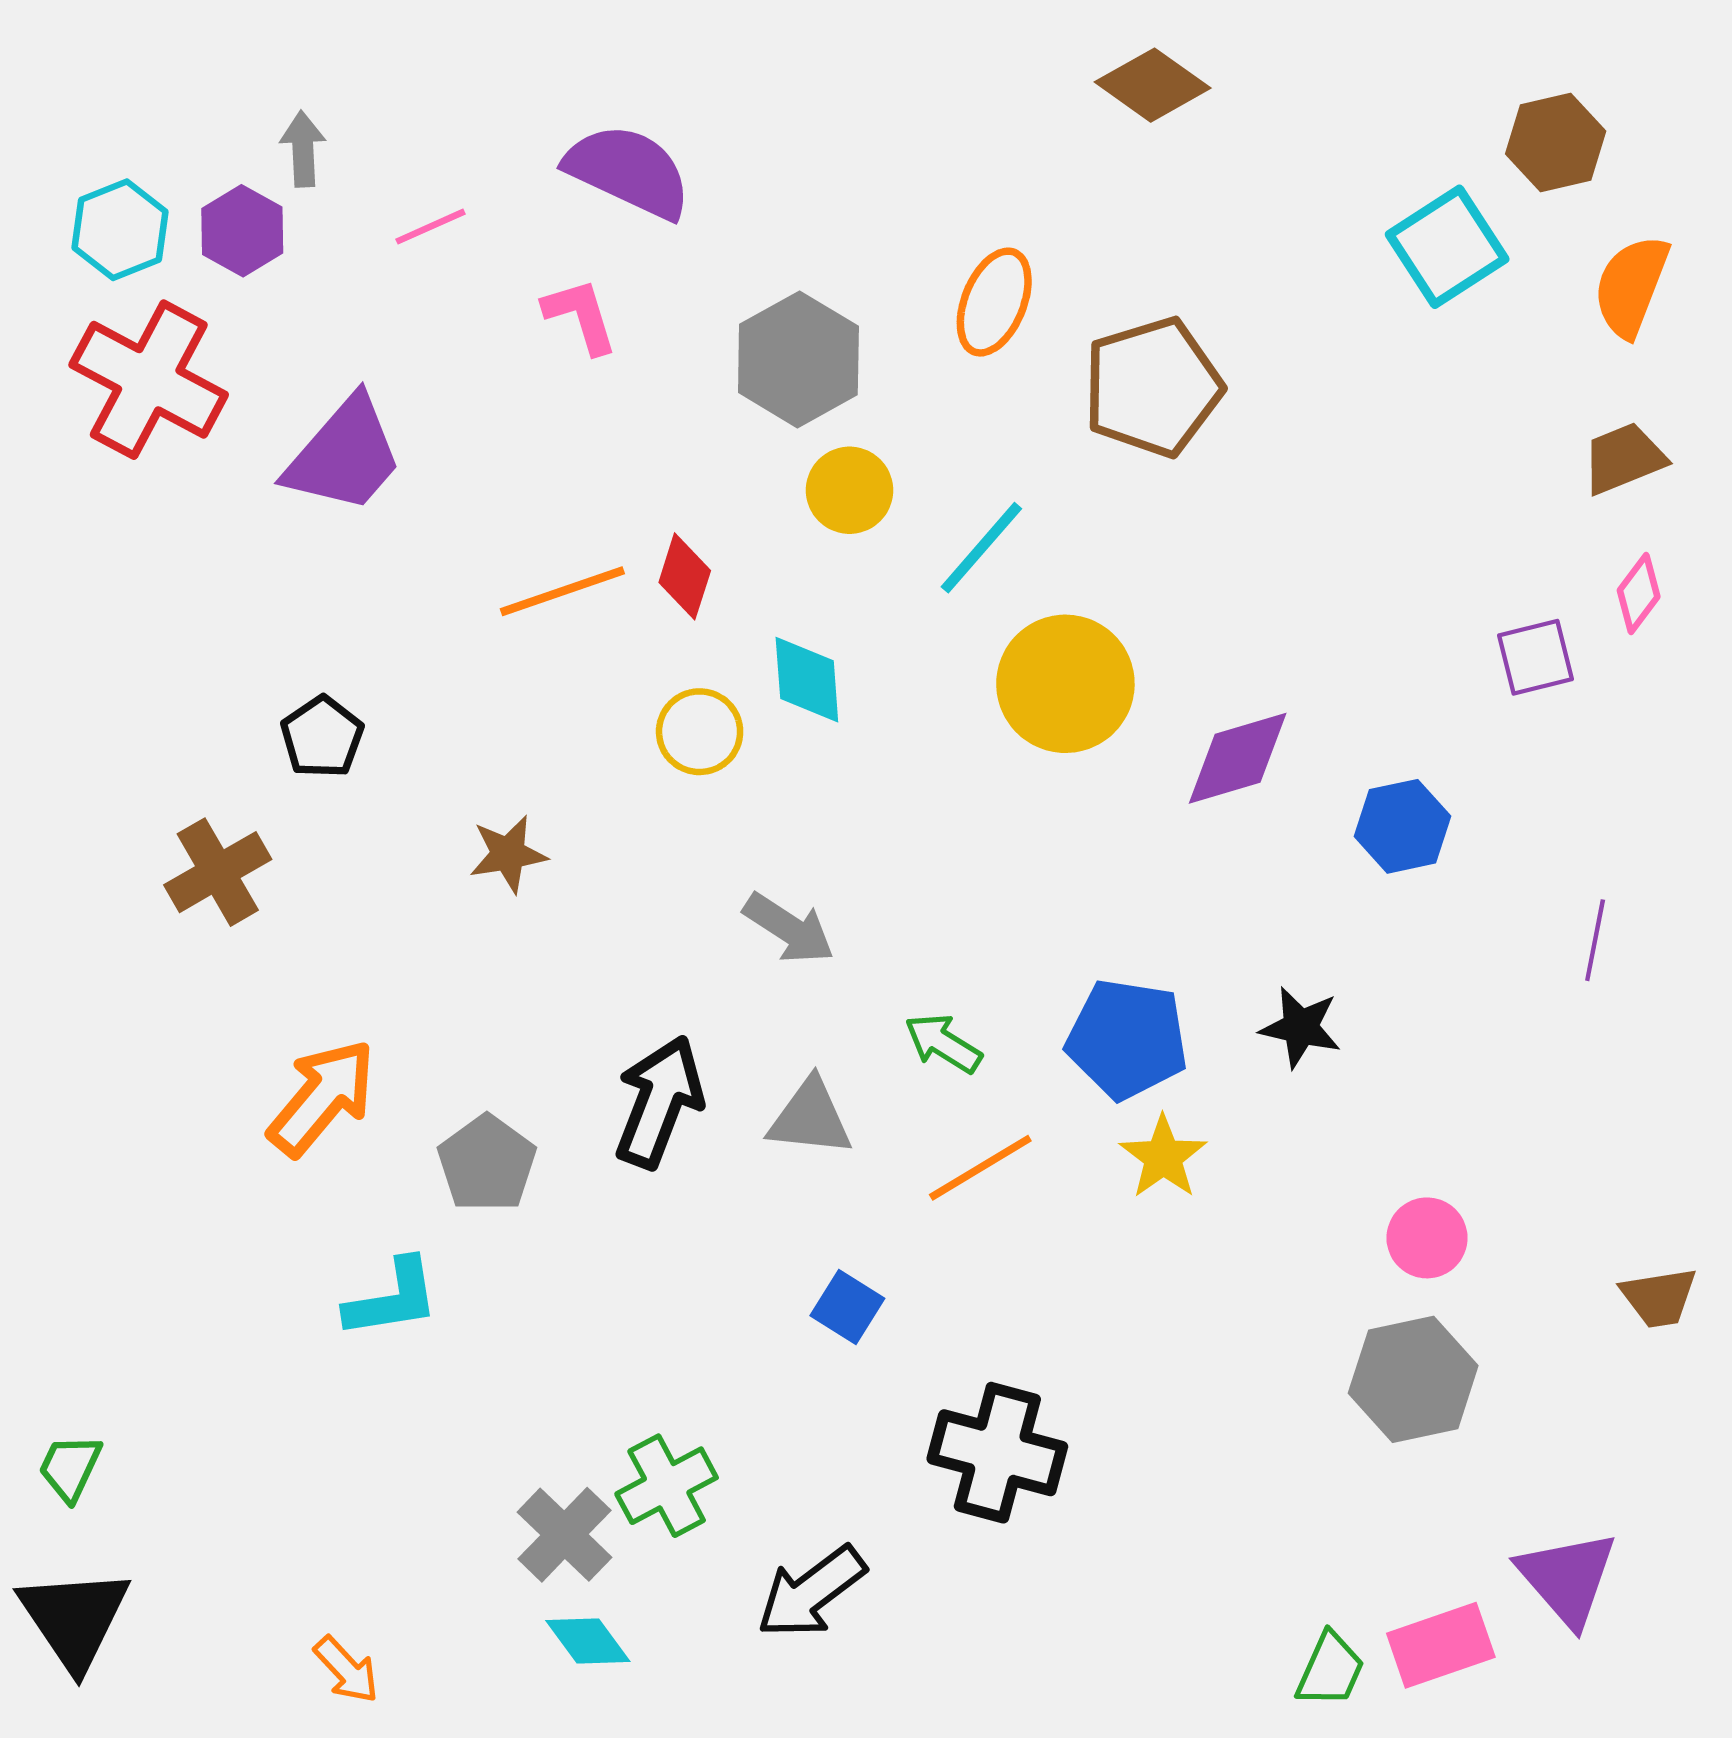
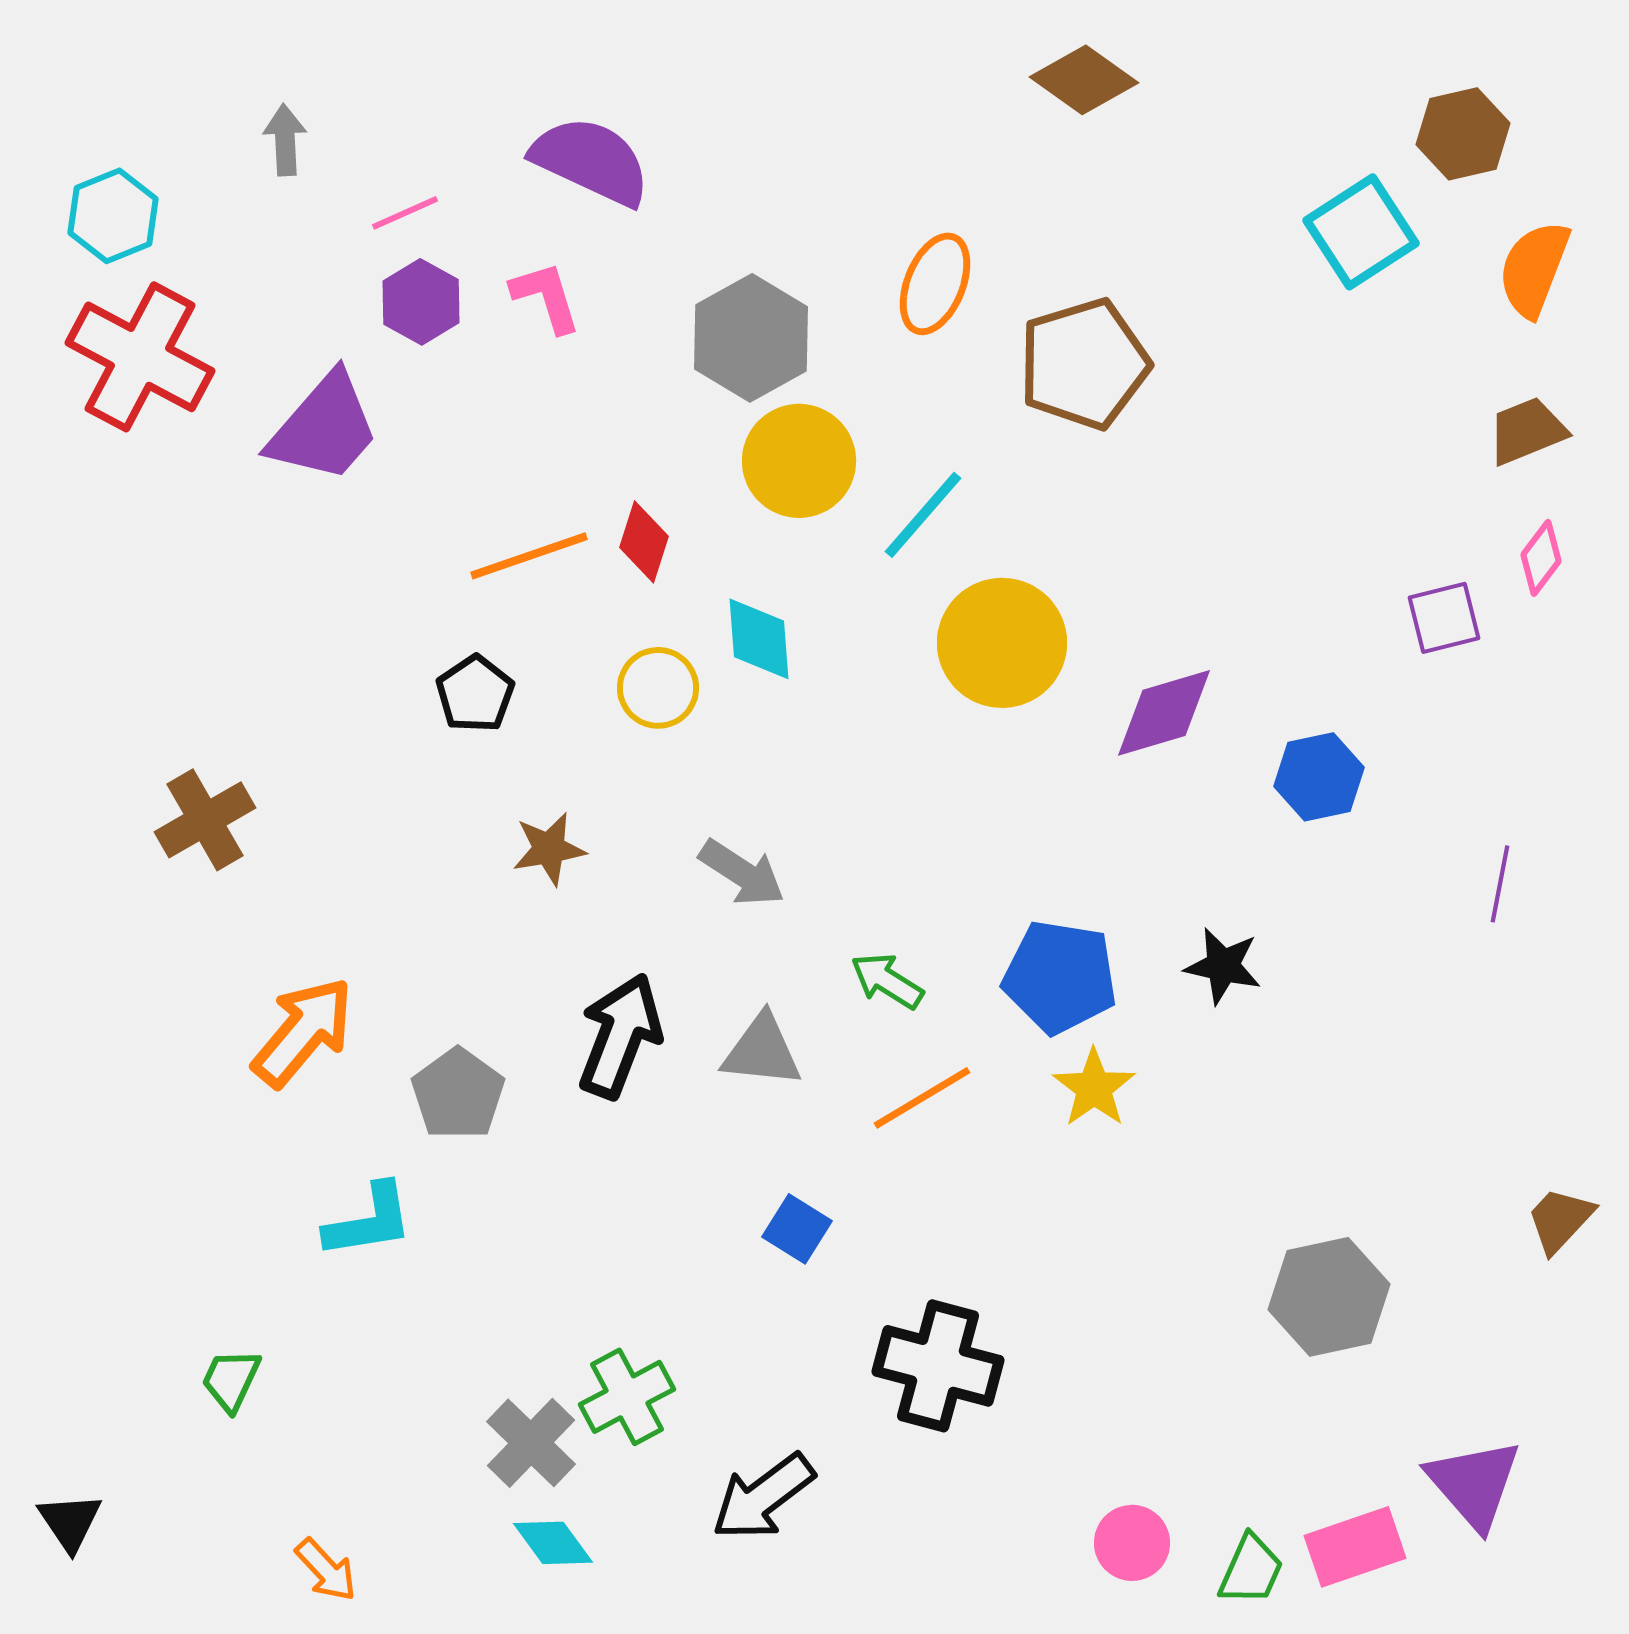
purple hexagon: (242, 231) -> (421, 302), moved
yellow circle: (850, 490) -> (799, 461), size x1.4
black pentagon: (322, 737) -> (475, 694), moved
brown star: (508, 854) -> (549, 849), moved
pink circle: (1427, 1238) -> (1132, 1543), moved
brown trapezoid: (1659, 1297) -> (1560, 1220), turned 142
green trapezoid: (70, 1468) -> (231, 1380), moved
black triangle: (74, 1619) -> (70, 1522), size x0.6

